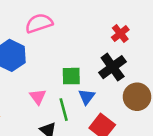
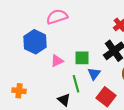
pink triangle: (38, 97) -> (57, 61), moved, turned 40

